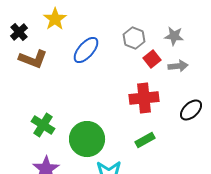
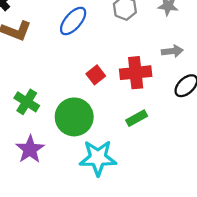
red square: (152, 59) -> (96, 75), moved
gray arrow: (178, 66) -> (172, 51), moved

